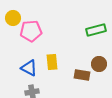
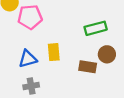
green rectangle: (96, 30) -> (96, 28), moved
blue triangle: (29, 68) -> (28, 59), turned -42

